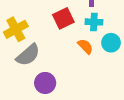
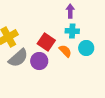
red square: (63, 18) -> (46, 42), moved, turned -30
purple circle: (45, 83) -> (39, 61), moved

